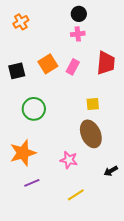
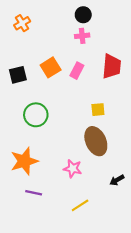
purple line: (32, 183) -> (34, 193), turned 35

